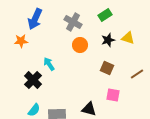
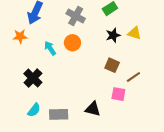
orange circle: (80, 45) -> (72, 43), moved
cyan arrow: (49, 64) -> (50, 48), moved
brown line: (137, 74) -> (133, 77), moved

